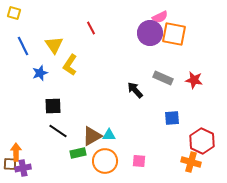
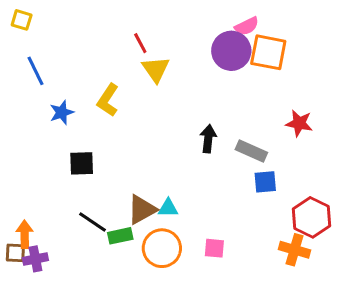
yellow triangle: (54, 45) -> (156, 69), moved
gray rectangle: (163, 78) -> (251, 151), moved
black arrow: (135, 90) -> (208, 139), turned 48
black line: (58, 131) -> (92, 222), moved

